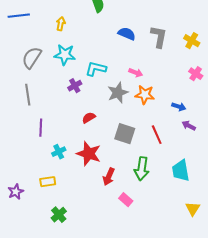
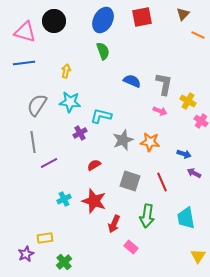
yellow cross: (192, 41) -> (188, 101), moved
pink arrow: (136, 73) -> (160, 111), moved
purple line: (41, 128) -> (49, 163), moved, turned 60
yellow rectangle: (48, 182) -> (45, 238), moved
purple star: (16, 192) -> (26, 254), moved

